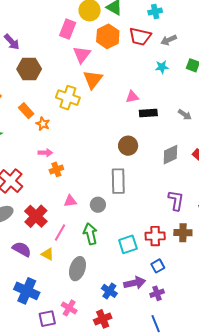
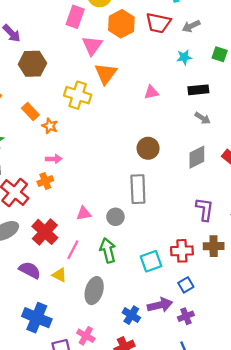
black rectangle: (148, 113) -> (198, 90), moved
gray arrow: (185, 115) -> (203, 118), moved
orange cross: (56, 169) -> (45, 181), moved

